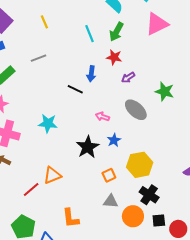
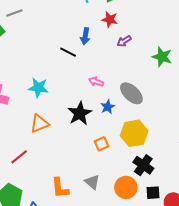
gray line: (38, 58) -> (14, 13), moved
gray ellipse: (136, 110) -> (131, 93), moved
orange triangle: (52, 175) -> (39, 124), moved
gray triangle: (111, 201) -> (92, 182), moved, turned 35

